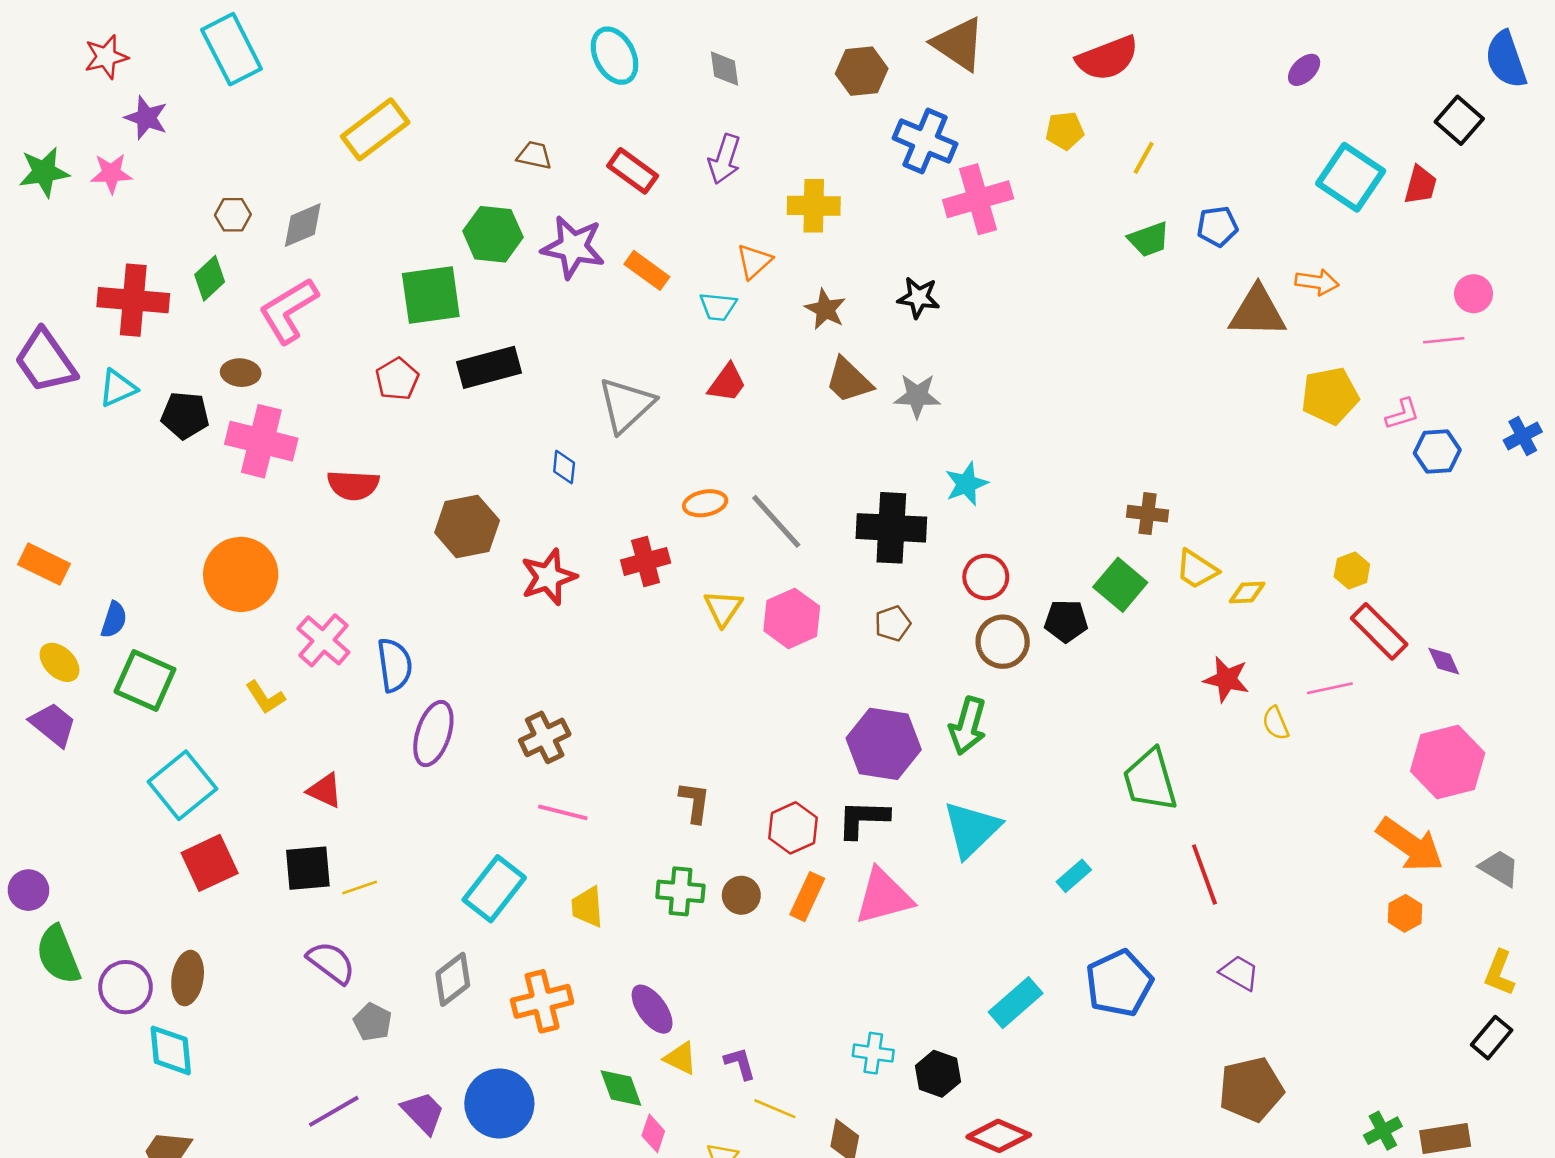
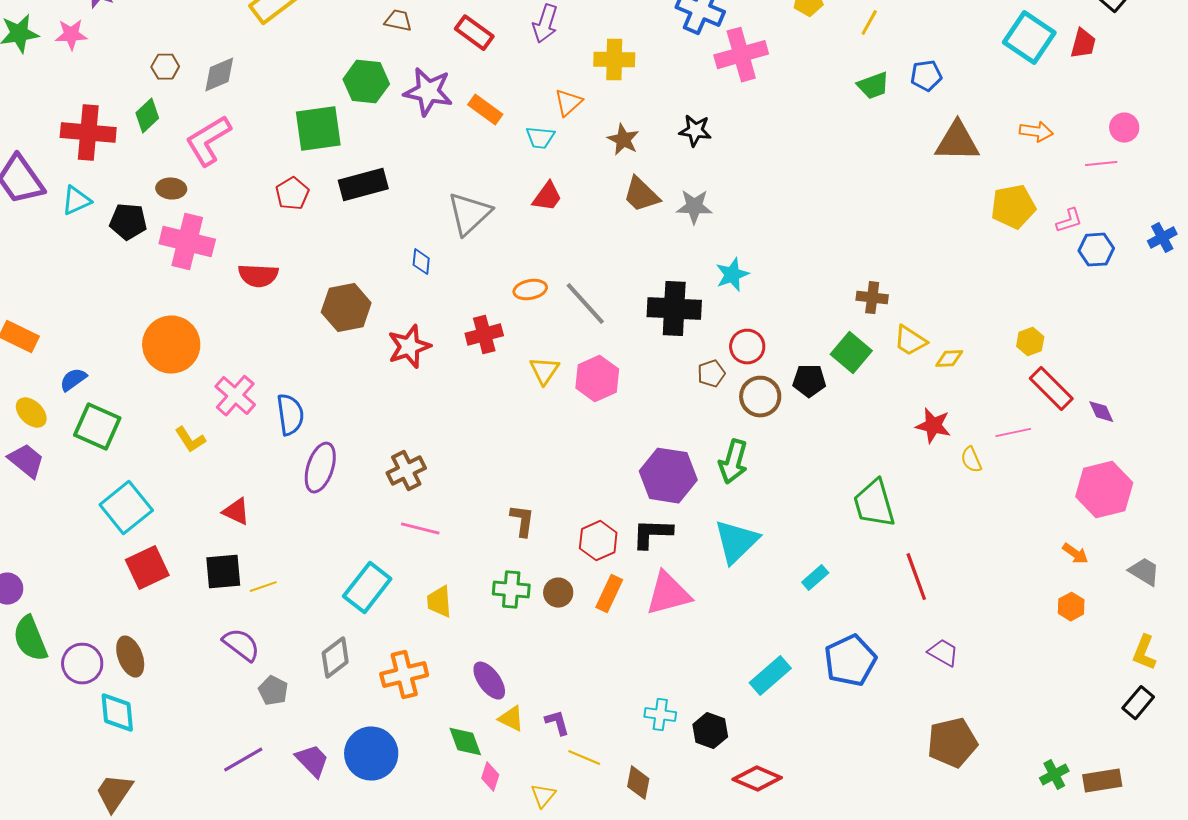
orange arrow: (1317, 282) -> (1036, 132), moved
blue semicircle: (114, 620) -> (73, 380), turned -144
brown pentagon: (893, 624) -> (711, 374), moved
orange arrow: (1410, 845) -> (1075, 554), size x0.5
brown ellipse: (188, 978) -> (130, 657), turned -30

